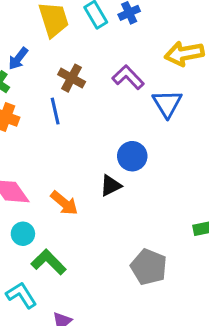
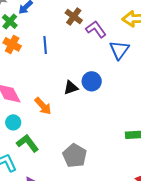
brown cross: (72, 78) -> (74, 17), moved
black triangle: (111, 185) -> (71, 88), moved
gray pentagon: (149, 267) -> (75, 156), moved

